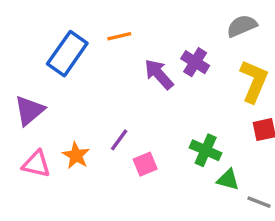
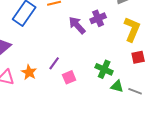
purple cross: (195, 62) -> (98, 18), turned 35
gray line: (259, 202) -> (135, 91), moved

